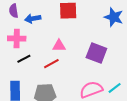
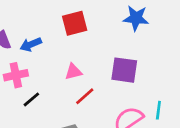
red line: (51, 64) -> (85, 96), moved
cyan line: (115, 88) -> (158, 110), turned -32

